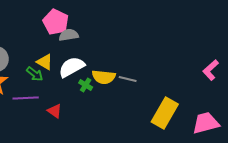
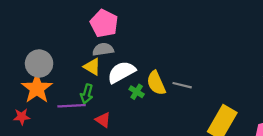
gray semicircle: (69, 35) -> (103, 49), moved
green arrow: (35, 74) -> (87, 94), moved, turned 66
yellow semicircle: (104, 77) -> (156, 83), turned 60

